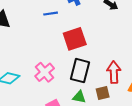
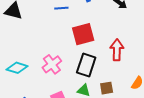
red arrow: (114, 72) -> (117, 50), moved

